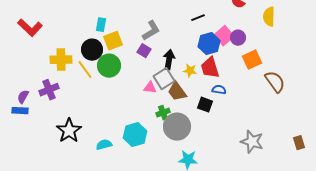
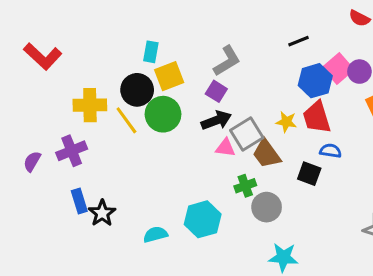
black arrow: (169, 60) -> (216, 120), moved, turned 60
blue rectangle: (20, 111) -> (79, 201), moved, turned 70
gray circle: (177, 127) -> (267, 207), size x0.7
black star: (69, 131) -> (102, 213), size x0.7

